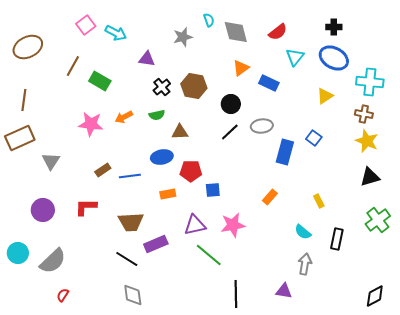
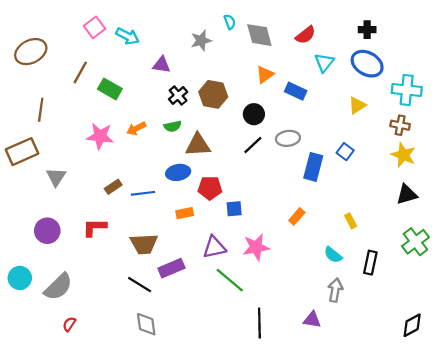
brown line: (24, 100) -> (41, 110), moved
brown triangle: (180, 132) -> (198, 145), size x1.4

